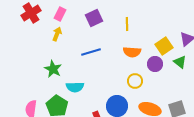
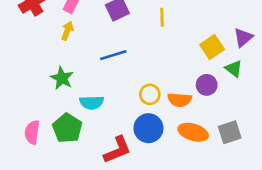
orange semicircle: (132, 52) -> (180, 100), moved
purple circle: (155, 64) -> (207, 85), moved
yellow circle: (135, 81) -> (150, 94), moved

